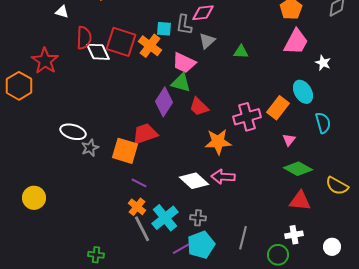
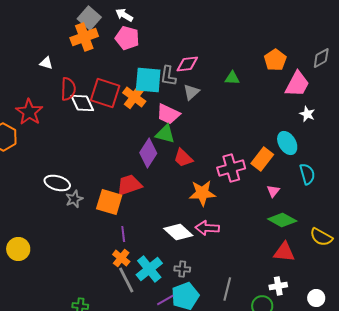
cyan square: (164, 29) -> (148, 80), size x1.8
pink trapezoid: (296, 42) -> (297, 84), moved
green triangle: (241, 52) -> (232, 78), moved
purple line: (139, 183) -> (123, 234), turned 56

